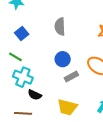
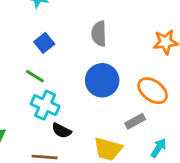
blue circle: (63, 59) -> (102, 80), size x1.5
gray rectangle: (71, 76) -> (135, 121), moved

